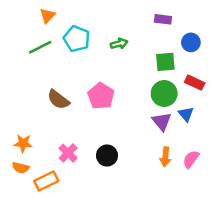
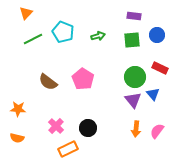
orange triangle: (47, 16) -> (26, 13), moved
green square: (165, 62) -> (132, 40), moved
orange star: (23, 143) -> (18, 109), moved
orange rectangle: (46, 181) -> (68, 149), moved

